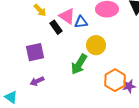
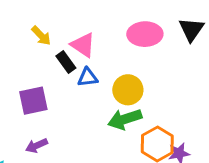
blue triangle: (81, 22) -> (88, 77), moved
green arrow: (79, 64) -> (125, 119), moved, turned 40

